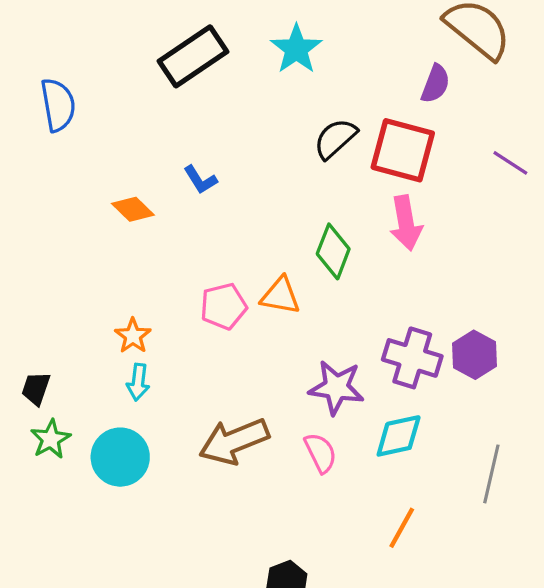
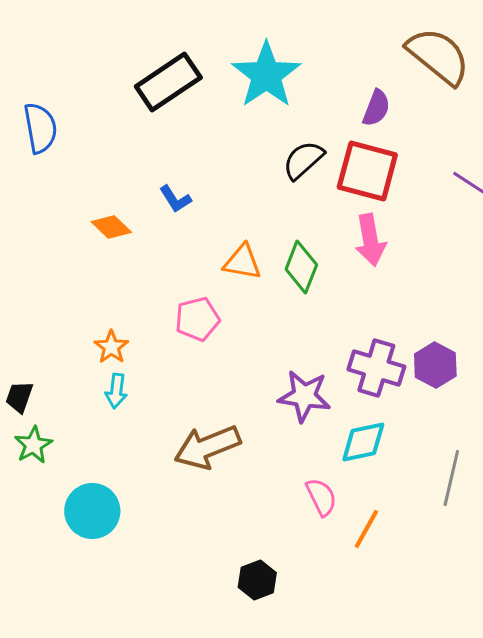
cyan star: (296, 49) -> (266, 75), size x1.4
purple semicircle: (435, 84) -> (376, 108), moved
orange triangle: (280, 296) -> (242, 262), moved
pink semicircle: (321, 453) -> (321, 497), moved
cyan circle: (120, 457) -> (92, 511), moved

